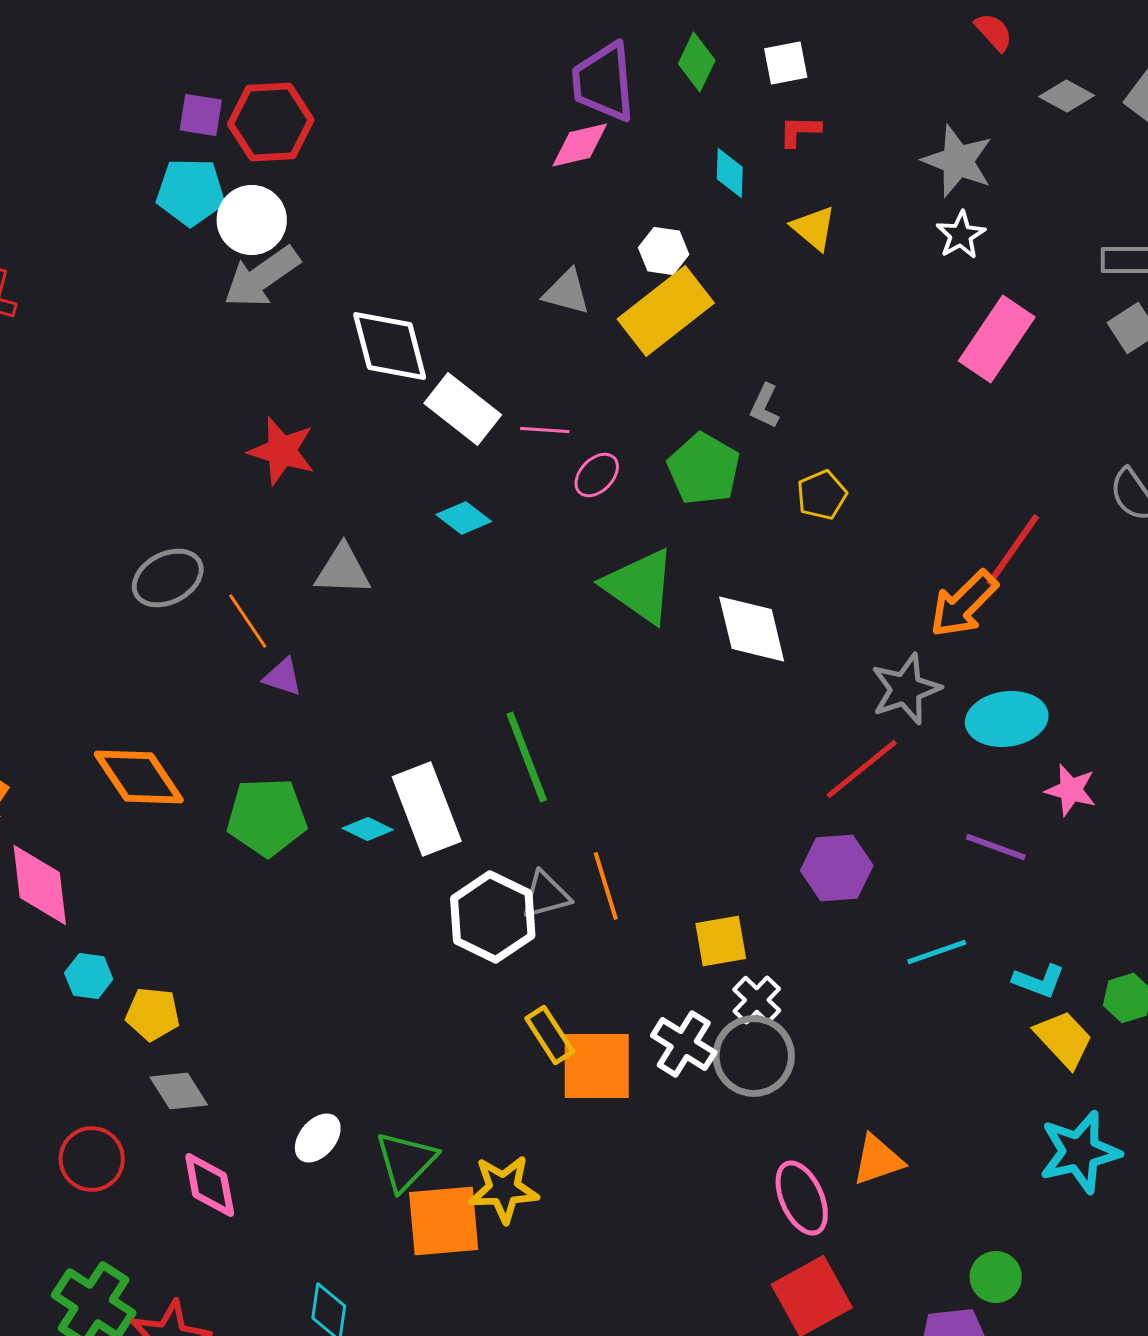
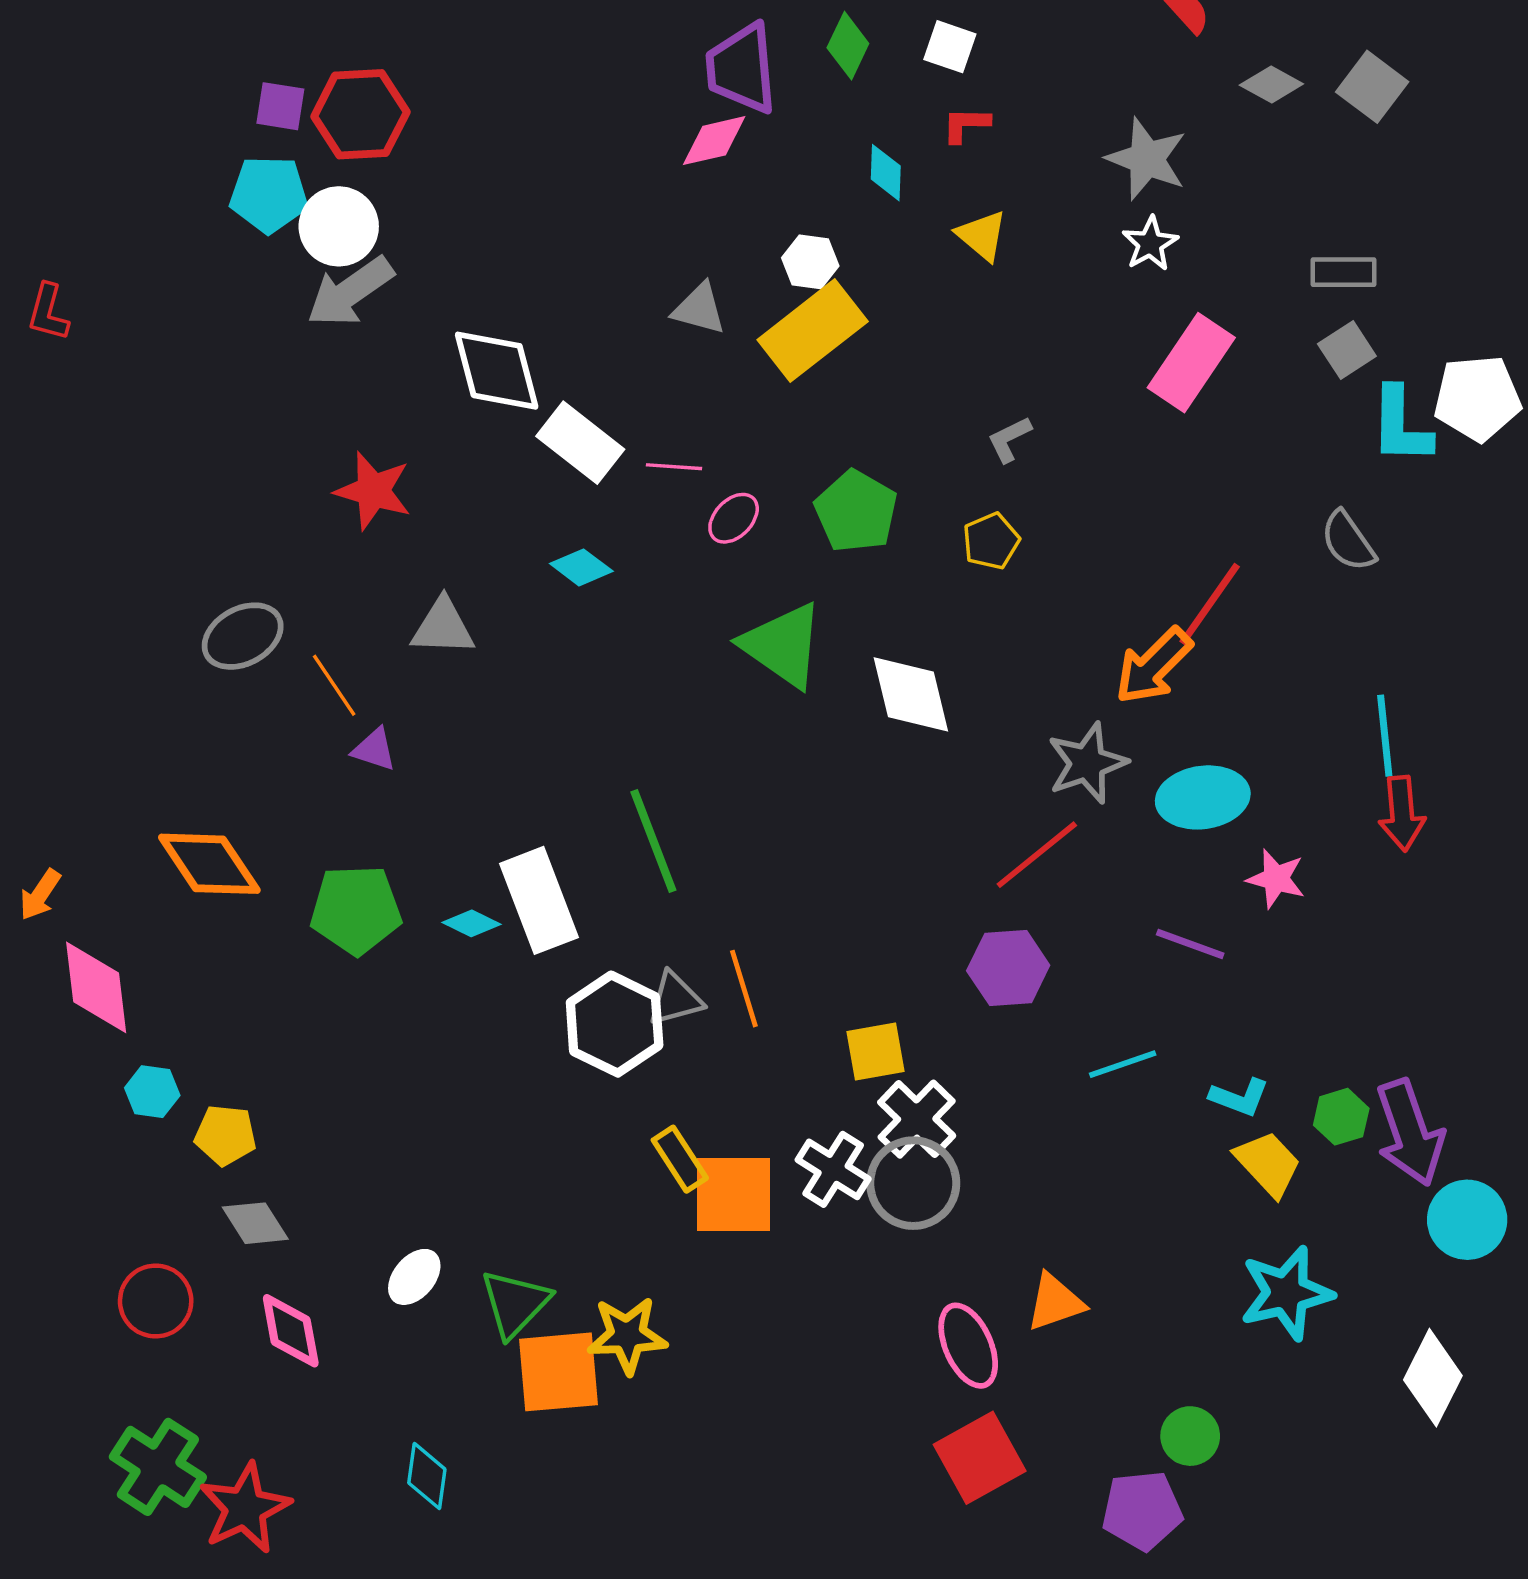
white square: (786, 63) -> (950, 47), turned 30
gray L-shape: (765, 406) -> (1009, 439), moved, turned 39
white cross: (757, 1000) -> (917, 1119), size x1.4

